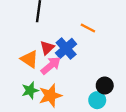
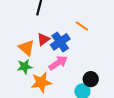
pink arrow: (51, 65) -> (58, 63), moved
green star: (30, 90) -> (25, 67), moved

